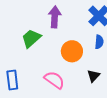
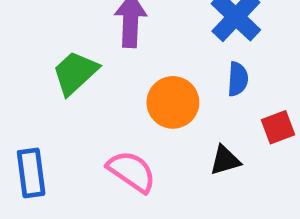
black triangle: (93, 76) -> (225, 160), turned 32

